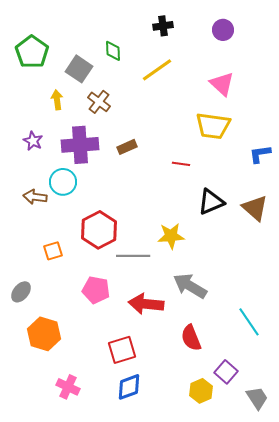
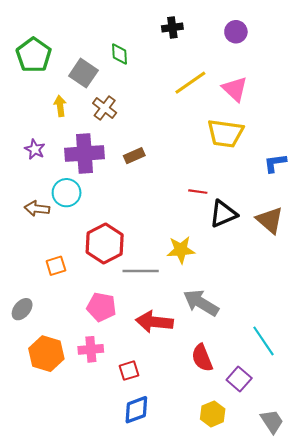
yellow line: (157, 70) -> (190, 83), moved
red line: (181, 164) -> (198, 192), moved
red square: (122, 350) -> (129, 371), size x0.7
purple square: (226, 372) -> (239, 379), moved
pink cross: (68, 387) -> (91, 349), moved, turned -30

